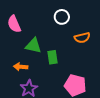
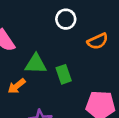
orange arrow: (21, 67) -> (17, 86), moved, turned -32

